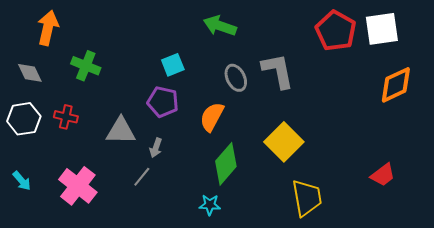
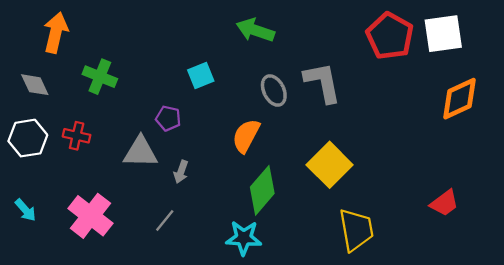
purple pentagon: (163, 102) -> (168, 118), moved, size x0.7
gray line: (142, 177) -> (165, 220), moved
cyan star: (210, 205) -> (244, 238), size x1.4

